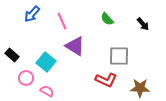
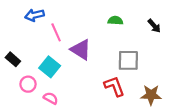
blue arrow: (32, 14) -> (34, 15), turned 36
green semicircle: (107, 19) -> (115, 21), turned 136
pink line: (62, 21) -> (56, 32), moved
red L-shape: (106, 80) -> (114, 86), turned -135

